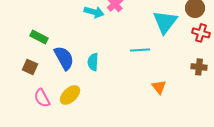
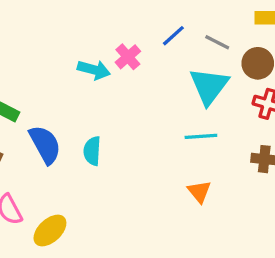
cyan line: (140, 50) -> (201, 136), moved
yellow ellipse: (70, 95) -> (50, 231), moved

